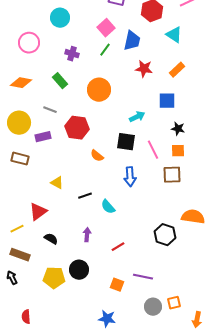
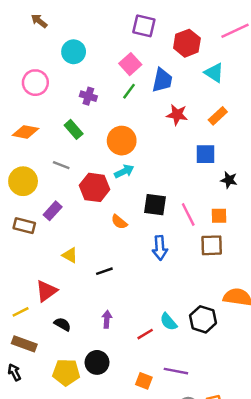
cyan arrow: (137, 117) -> (124, 171), moved
black star: (178, 129) -> (229, 180), moved
purple rectangle: (43, 137) -> (53, 211), moved, turned -35
cyan semicircle: (108, 207) -> (169, 322), moved

